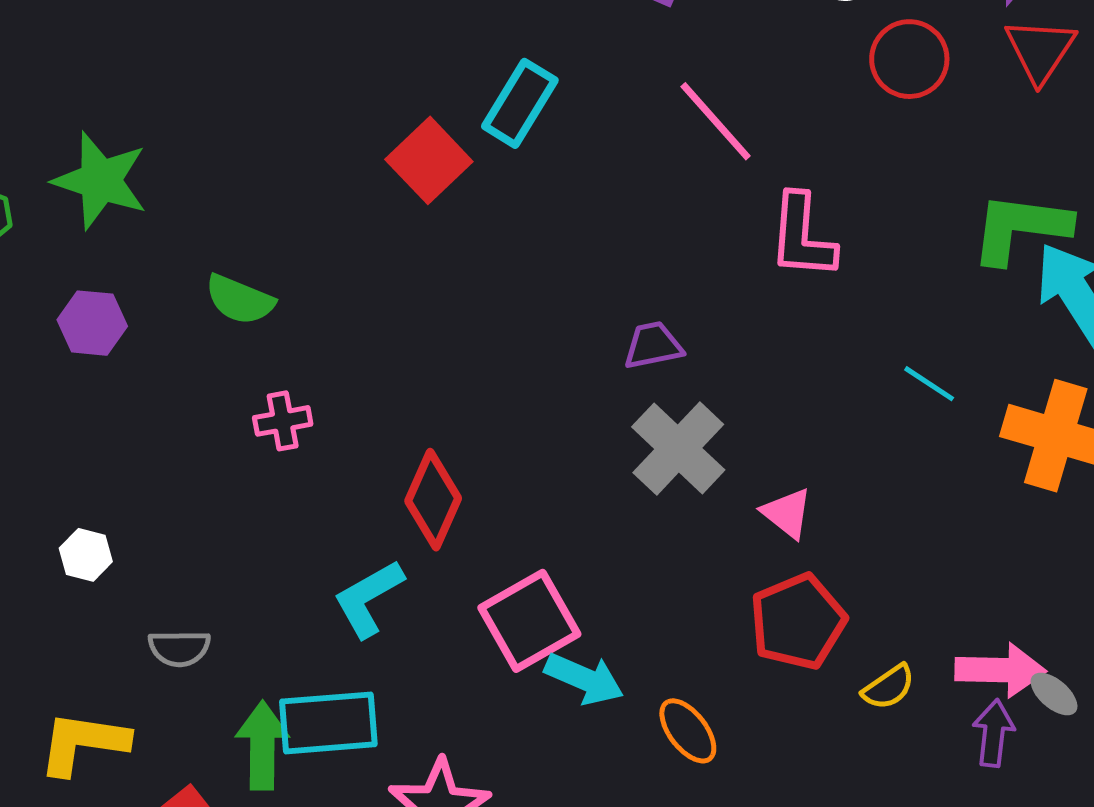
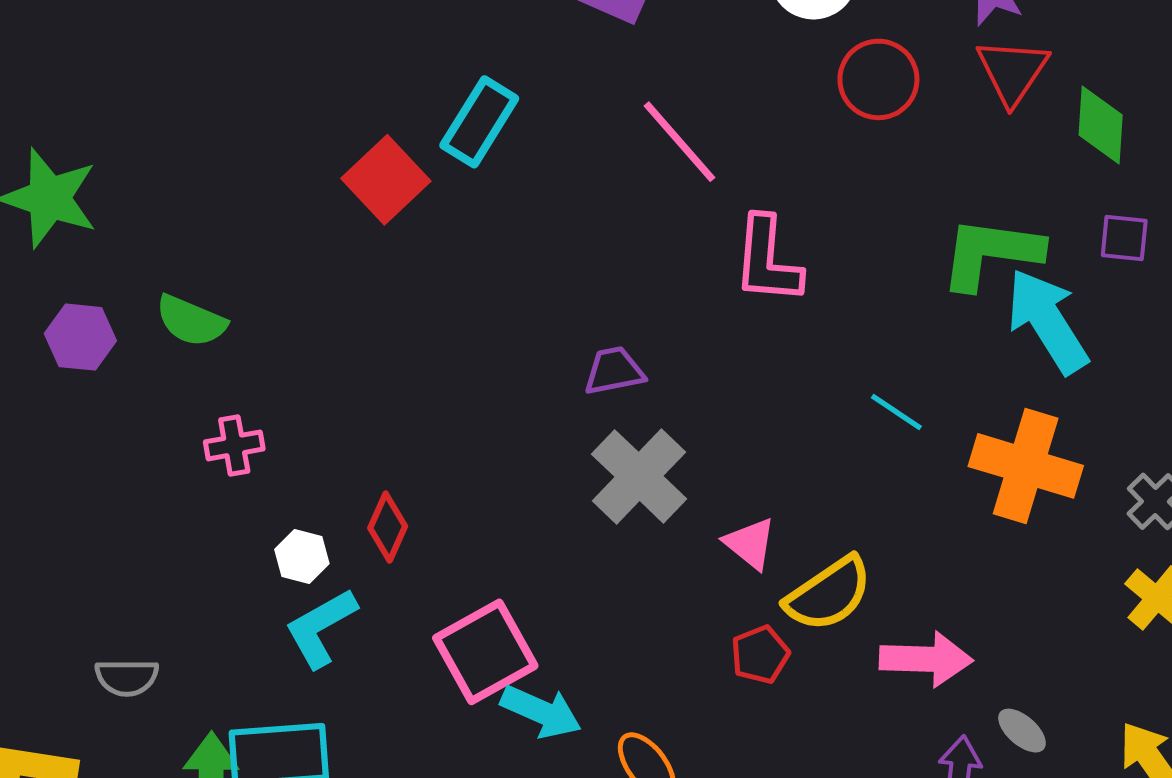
purple hexagon: (92, 323) -> (80, 337), moved
red diamond: (433, 500) -> (388, 527), size x0.7
white hexagon: (86, 555) -> (302, 557), moved
red pentagon: (798, 622) -> (760, 655), size x0.6
pink arrow: (1000, 670) -> (926, 659), moved
yellow semicircle: (889, 687) -> (829, 594), moved, size x1.6

